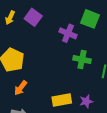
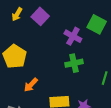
green cross: (82, 60) -> (74, 63), moved, turned -30
orange arrow: (21, 88) -> (31, 85), moved

